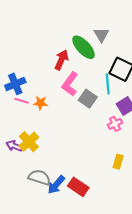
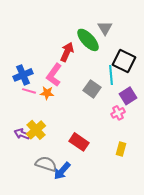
pink L-shape: (70, 84) -> (54, 75), moved
red rectangle: (78, 187) -> (79, 142), moved

